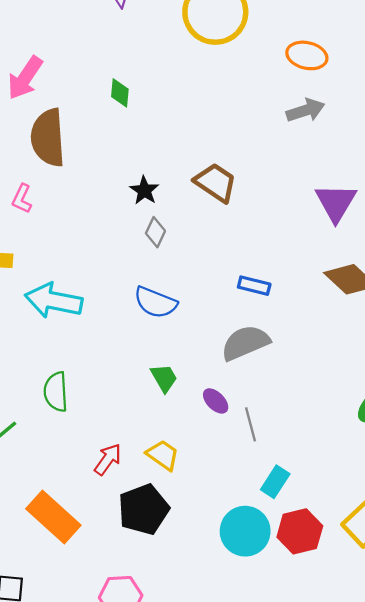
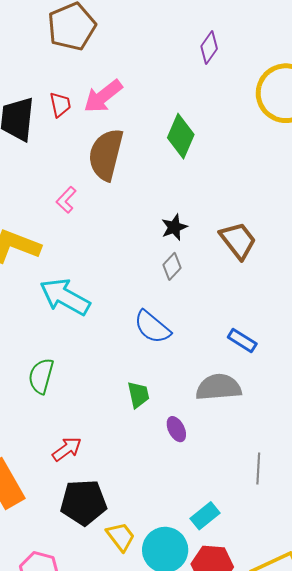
green diamond: (120, 93) -> (181, 136), size x1.6
gray line: (251, 424) -> (258, 469), moved
yellow trapezoid: (163, 455) -> (121, 537), moved

